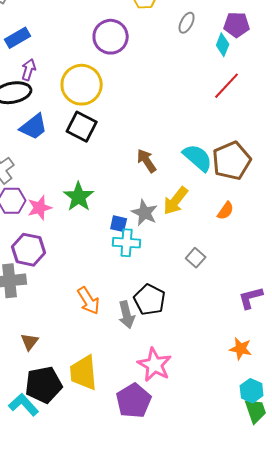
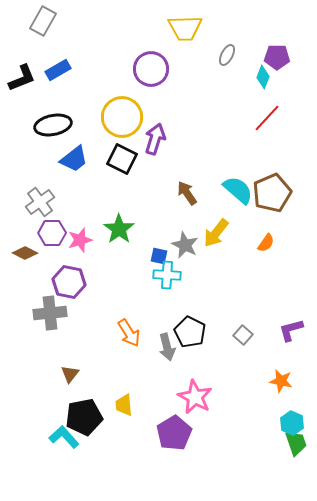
purple arrow: (29, 70) -> (155, 139), moved, size x1.4
gray square: (196, 258) -> (243, 335), moved
yellow trapezoid: (84, 373) -> (124, 405), size x0.6

